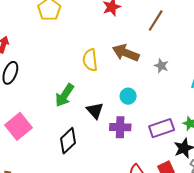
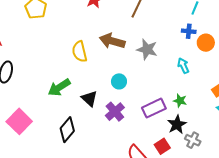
gray star: (161, 66) -> (147, 49), size x1.5
green arrow: (64, 95) -> (59, 87), turned 30
purple cross: (120, 127) -> (115, 112), turned -36

